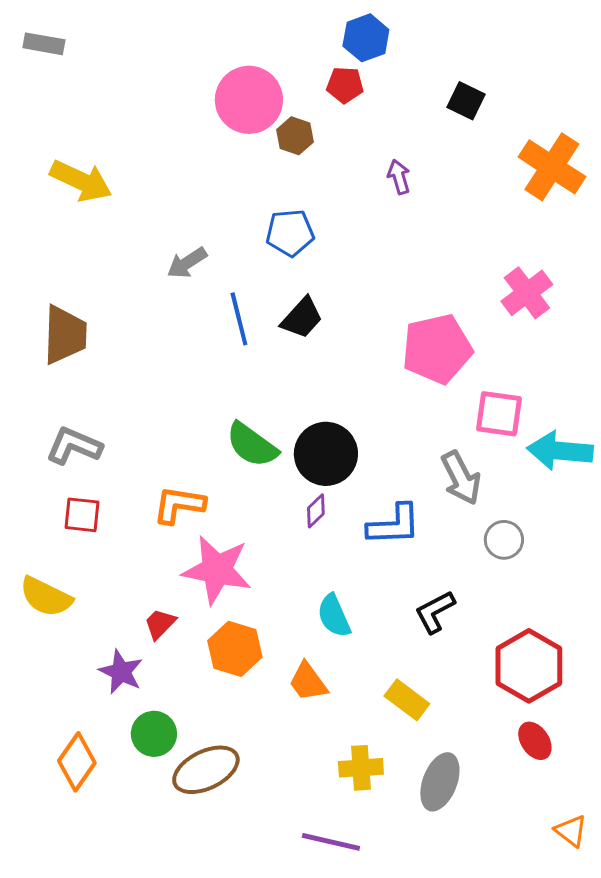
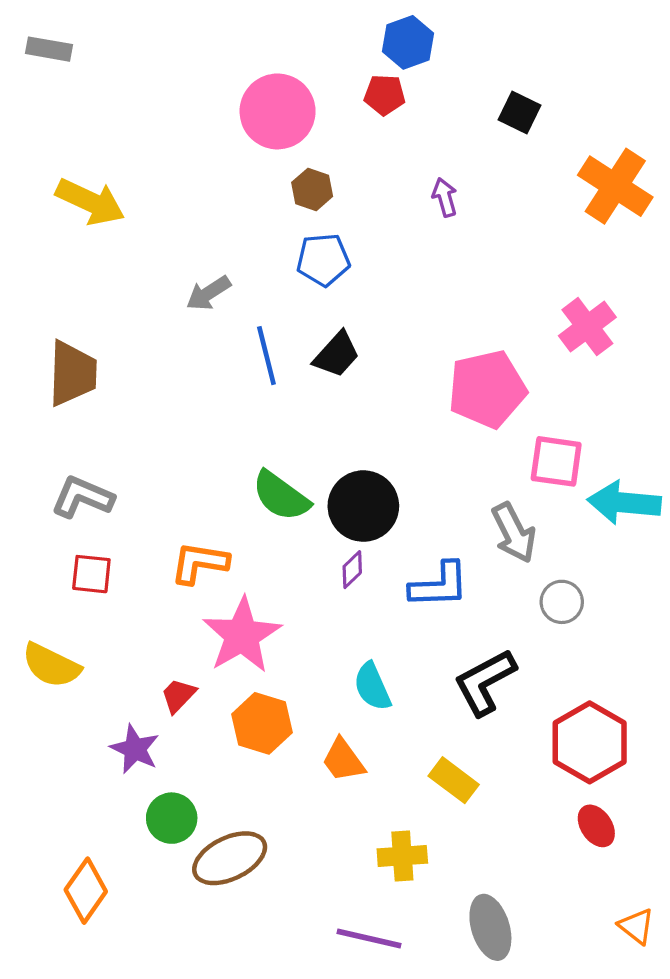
brown hexagon: (295, 136) -> (312, 189), moved
pink star: (217, 570) -> (242, 635), turned 30
black L-shape: (435, 612) -> (485, 682), size x1.4
orange diamond: (77, 762) -> (86, 891), moved
gray ellipse: (440, 782) -> (490, 927), moved, turned -38

